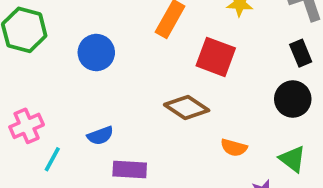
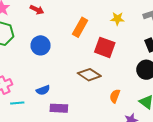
orange semicircle: (234, 148) -> (115, 96), turned 96
cyan line: (52, 159) -> (17, 103), turned 56

